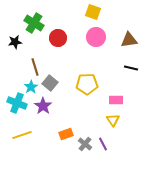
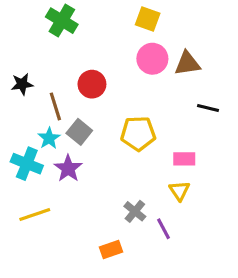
green cross: (34, 23) -> (62, 21), moved
red circle: (58, 38) -> (92, 84), moved
brown triangle: (129, 40) -> (187, 63), moved
black star: (15, 42) -> (22, 84), moved
orange rectangle: (66, 134) -> (111, 249), moved
gray cross: (85, 144) -> (135, 211), moved

